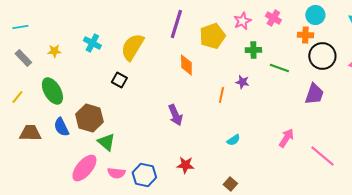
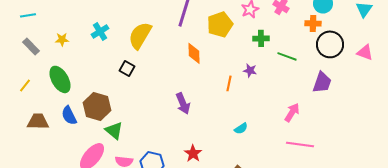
cyan cross: (92, 43) -> (100, 31), turned 30
pink arrow: (286, 138) -> (292, 112), moved
pink line: (322, 156) -> (300, 144), moved, turned -32
red star: (185, 165) -> (193, 153), turned 30

